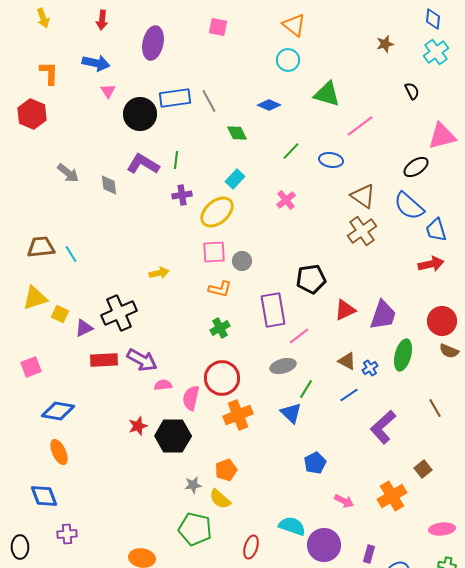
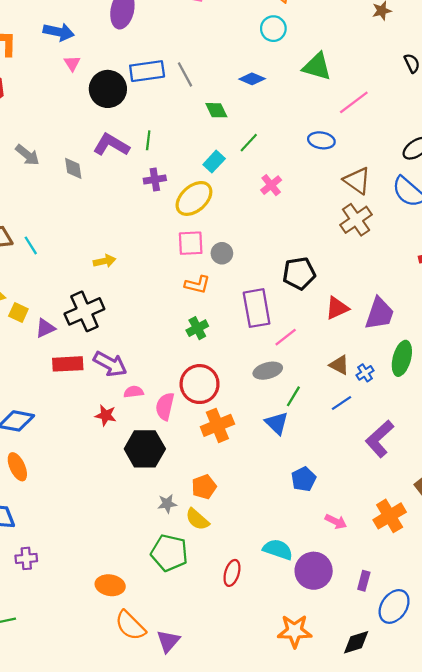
green line: (291, 151) -> (249, 143), moved
yellow arrow: (159, 273) -> (105, 261), moved
red star: (138, 426) -> (106, 415), moved, turned 30

